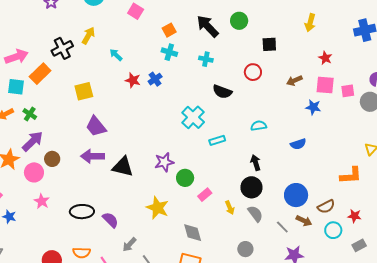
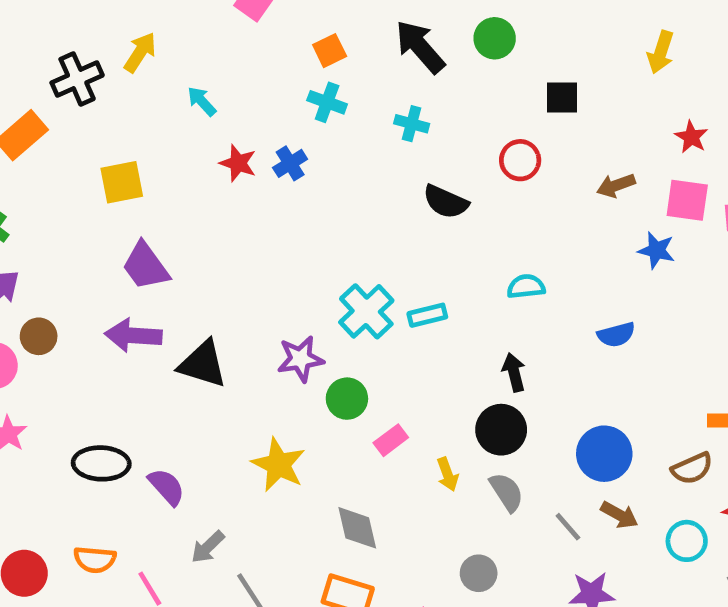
cyan cross: (193, 117) -> (366, 311), moved
brown semicircle: (326, 207) -> (692, 468), moved

